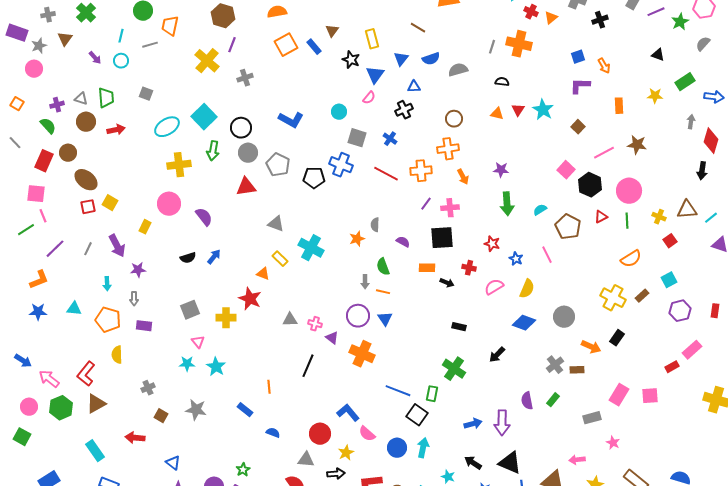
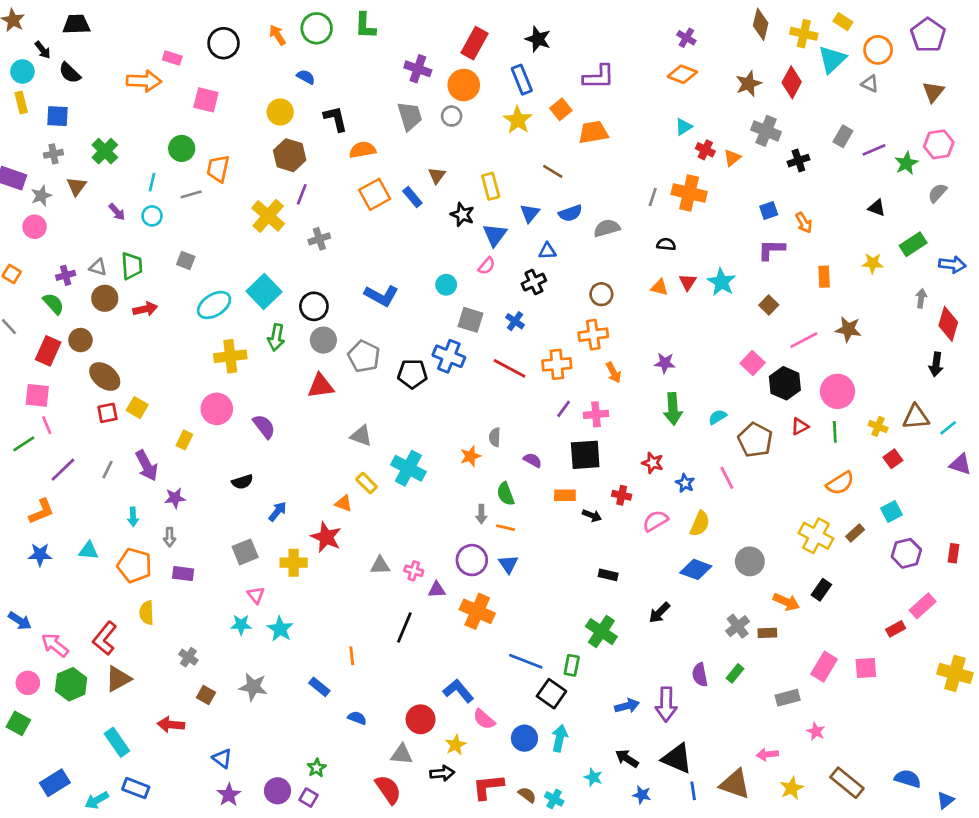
blue arrow: (214, 257) -> (277, 511), moved
purple triangle: (332, 338) -> (437, 590), turned -40
gray cross: (148, 388) -> (188, 657), turned -32

